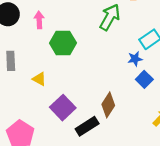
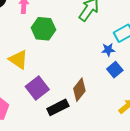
yellow triangle: (39, 79) -> (18, 60), size x1.5

